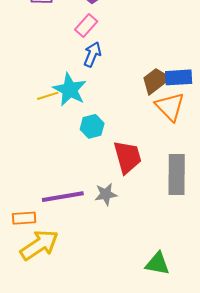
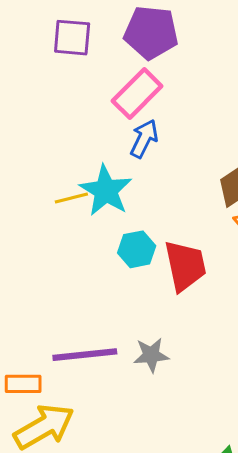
pink rectangle: (86, 25) -> (137, 93), size x1.4
red trapezoid: (127, 157) -> (185, 266), moved

